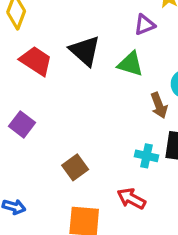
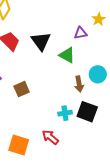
cyan cross: (147, 156) -> (65, 113), turned -32
brown square: (75, 167) -> (22, 89), moved

